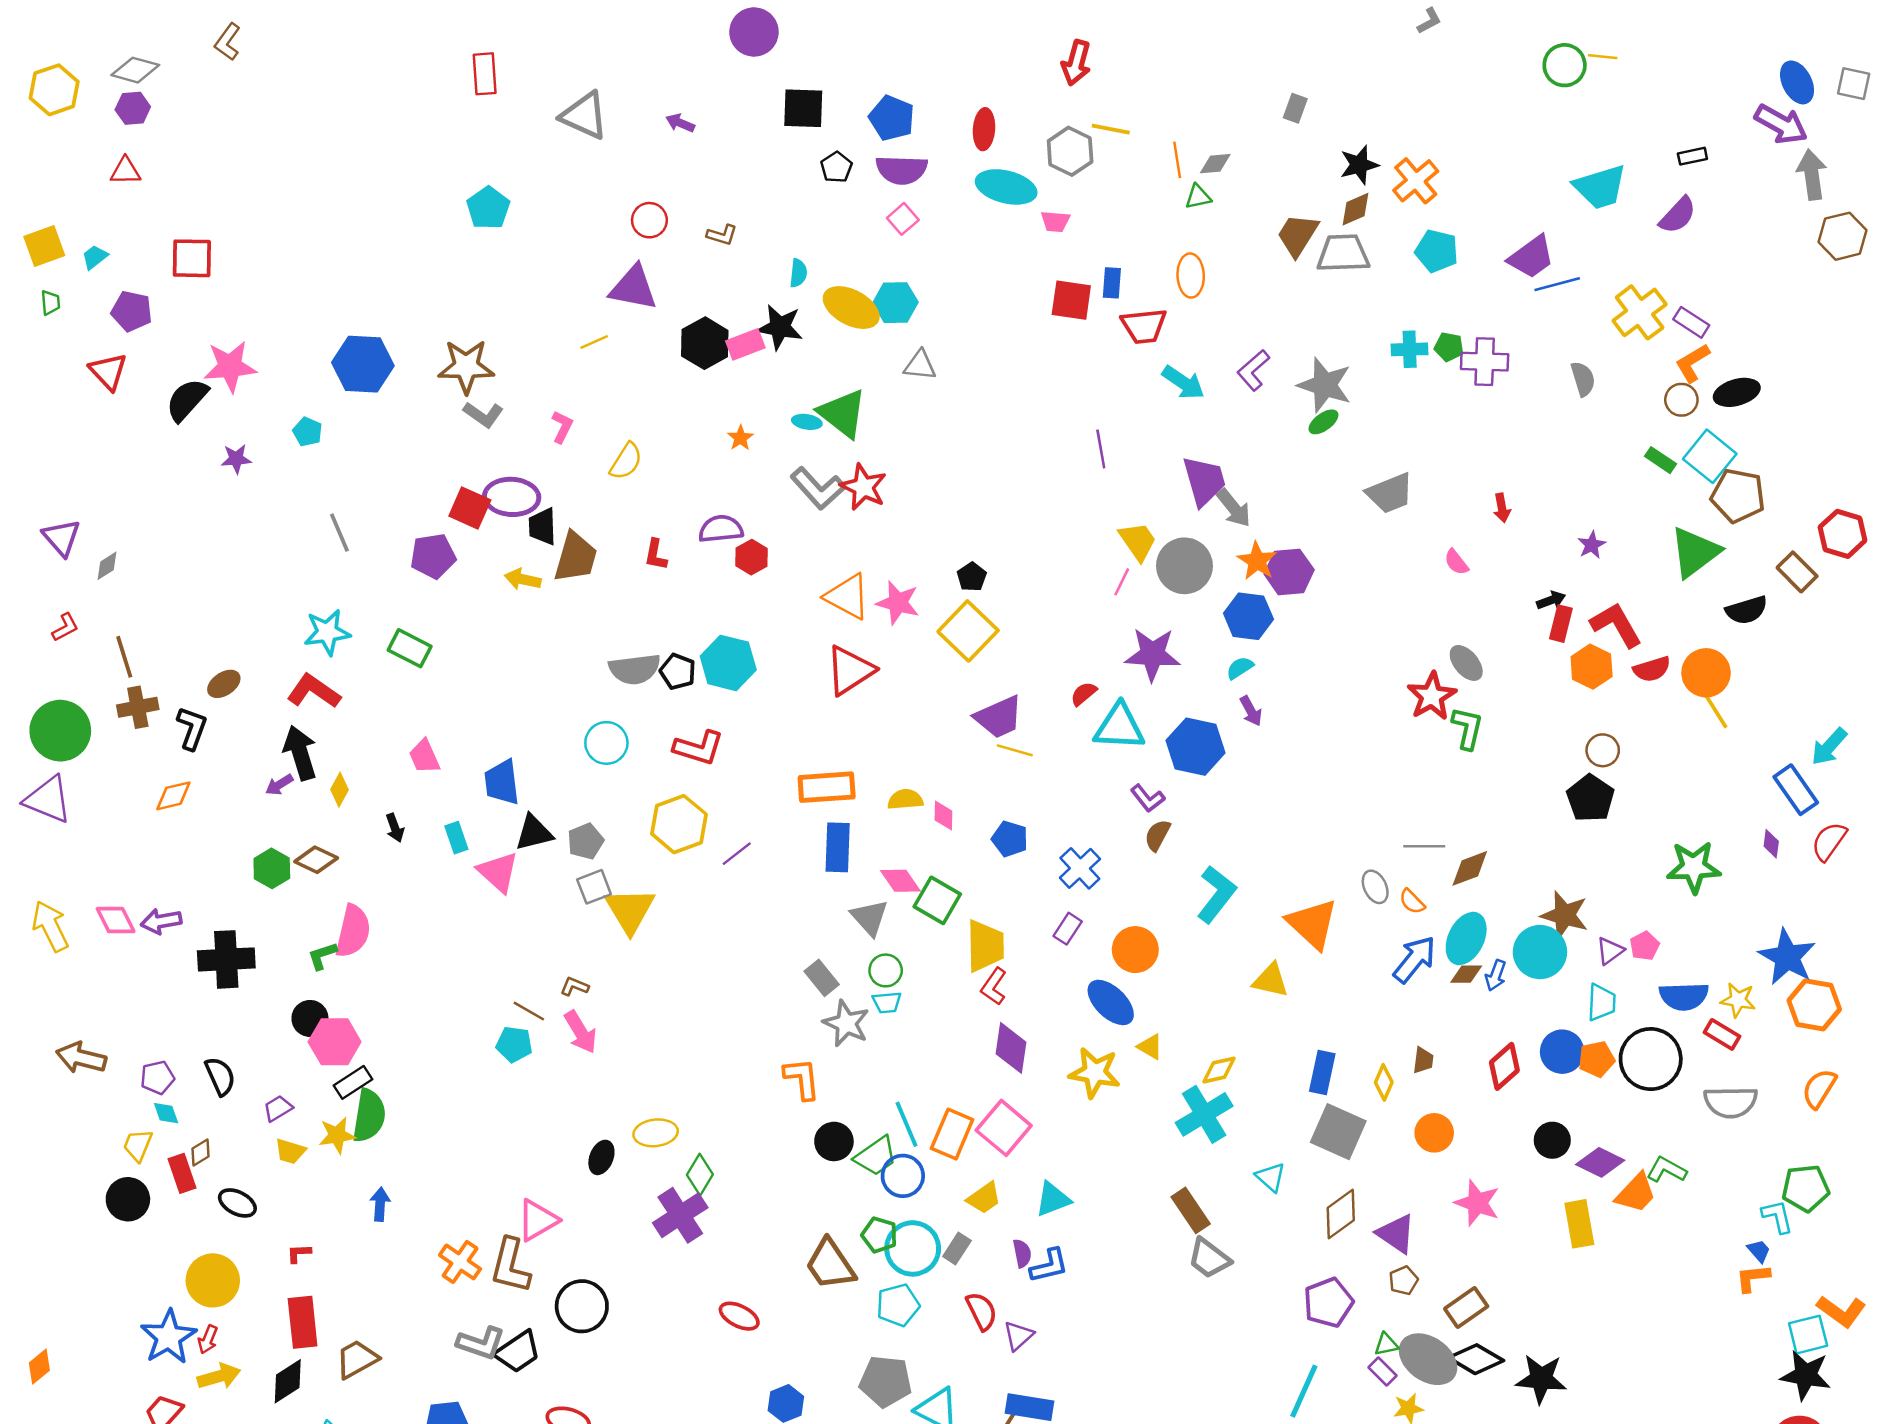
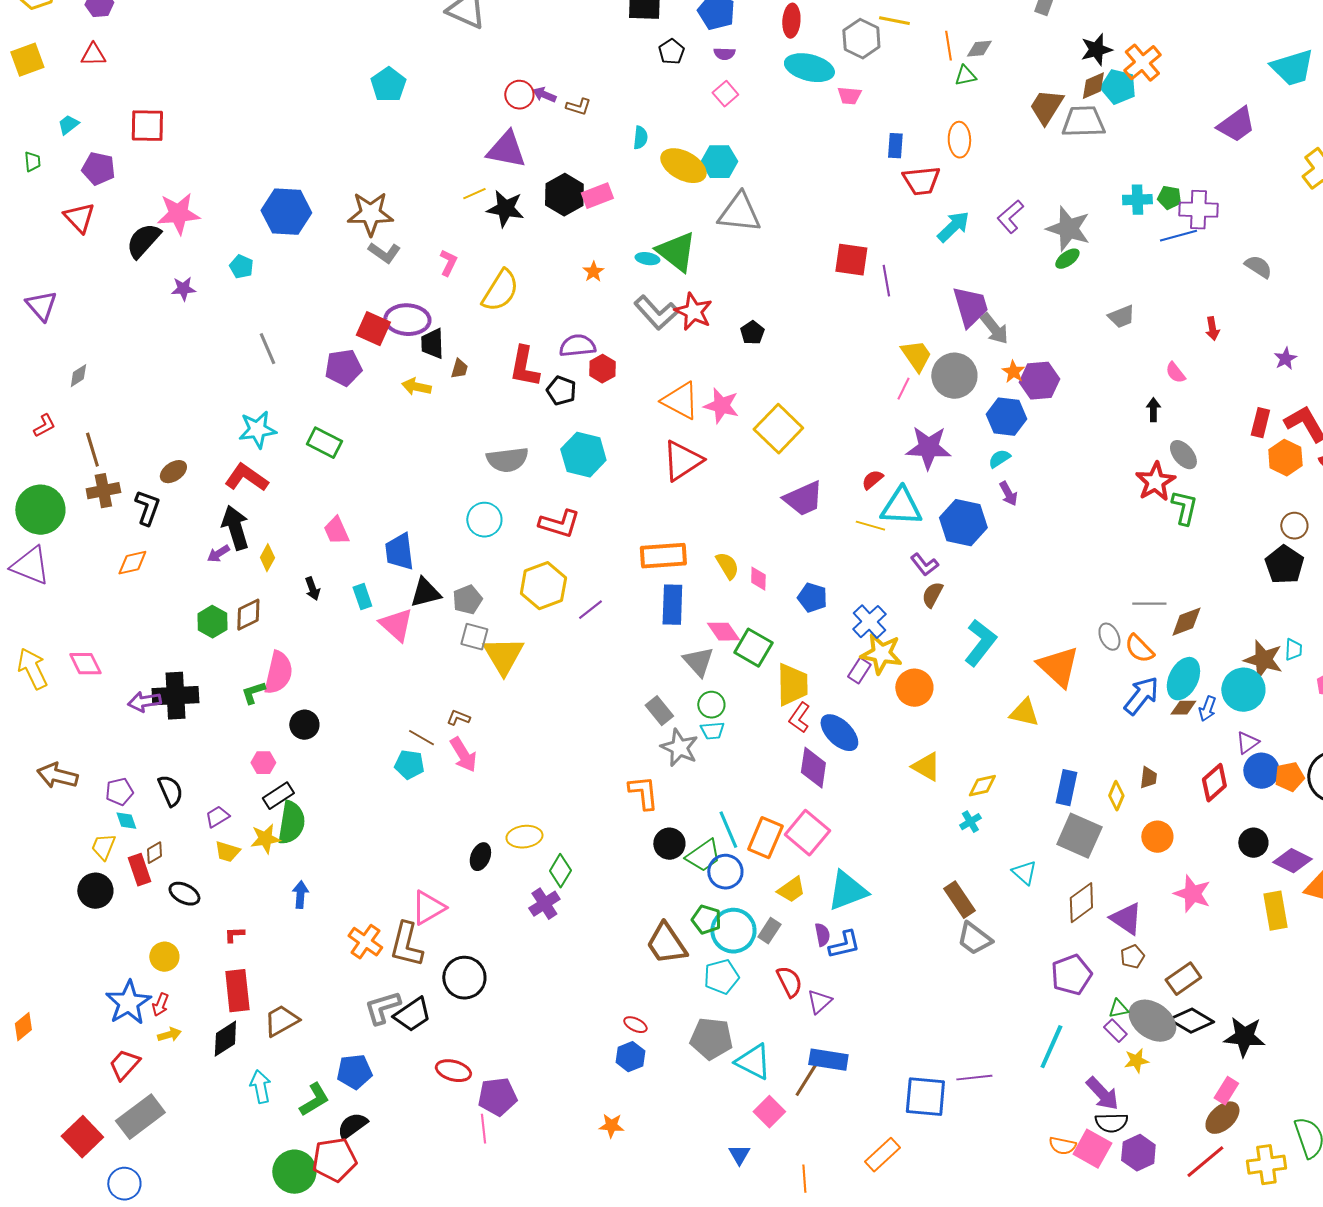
purple arrow: (680, 123) -> (544, 95), moved
purple semicircle: (902, 170) -> (724, 54), size x0.5
yellow square: (44, 246) -> (27, 60), moved
cyan pentagon: (1437, 251) -> (1118, 87), moved
blue line: (1557, 284) -> (1178, 236), moved
red square: (1071, 300) -> (851, 260), moved
black star: (780, 327) -> (505, 209), moved
gray triangle: (920, 365) -> (739, 213), size x1.6
gray semicircle: (1583, 379) -> (1258, 267), moved, turned -40
cyan arrow: (1183, 383) -> (953, 227), turned -78
yellow semicircle: (626, 461) -> (500, 291), size x1.4
gray trapezoid: (1390, 493) -> (1121, 317), size x0.7
purple triangle: (61, 538) -> (41, 306), moved
red L-shape: (656, 555) -> (524, 367), size x1.6
brown trapezoid: (576, 557) -> (459, 369), size x0.5
orange star: (1257, 561) -> (1013, 372), size x0.7
black pentagon: (972, 577) -> (752, 333), moved
black arrow: (1551, 600) -> (1153, 410), moved, turned -70
black pentagon: (678, 672) -> (561, 391), moved
yellow line: (1015, 750) -> (870, 526), moved
yellow semicircle: (905, 800) -> (727, 566), turned 64
brown diamond: (316, 860) -> (248, 615), turned -52
gray square: (594, 887) -> (474, 637), turned 36
orange semicircle: (1412, 902) -> (1139, 649), size x1.4
purple arrow: (161, 921) -> (144, 702), moved
purple triangle: (1610, 951) -> (1247, 743), moved
blue ellipse: (1111, 1002) -> (839, 733), moved
cyan trapezoid: (1601, 1002) -> (1293, 650), moved, size x0.7
black circle: (310, 1018) -> (304, 725), moved
pink hexagon: (335, 1042) -> (263, 763), size x0.6
yellow triangle: (1150, 1047) -> (926, 767), size x1.4
yellow star: (1095, 1073) -> (881, 654), moved
cyan cross: (1204, 1114) -> (970, 822), size x0.5
cyan triangle: (1053, 1199) -> (847, 891), size x1.4
purple cross: (680, 1215) -> (544, 904), size x0.7
yellow circle: (213, 1280) -> (164, 957), size x0.7
red ellipse: (739, 1316) -> (635, 1025), moved, size x0.7
gray L-shape: (481, 1343) -> (382, 1008), turned 144
yellow arrow: (219, 1376) -> (169, 1035), size x0.7

